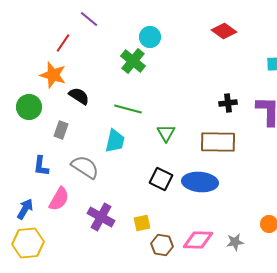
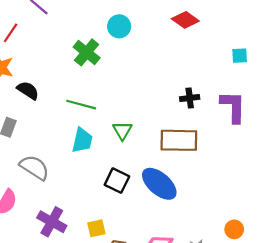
cyan circle: (150, 37) -> (119, 26), moved
cyan trapezoid: (115, 141) -> (82, 140), moved
blue ellipse: (200, 182) -> (159, 184), turned 36

